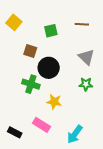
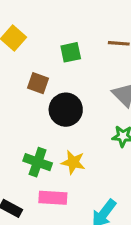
green cross: (31, 84) -> (38, 162), moved
pink rectangle: (42, 125) -> (53, 198), turned -30

